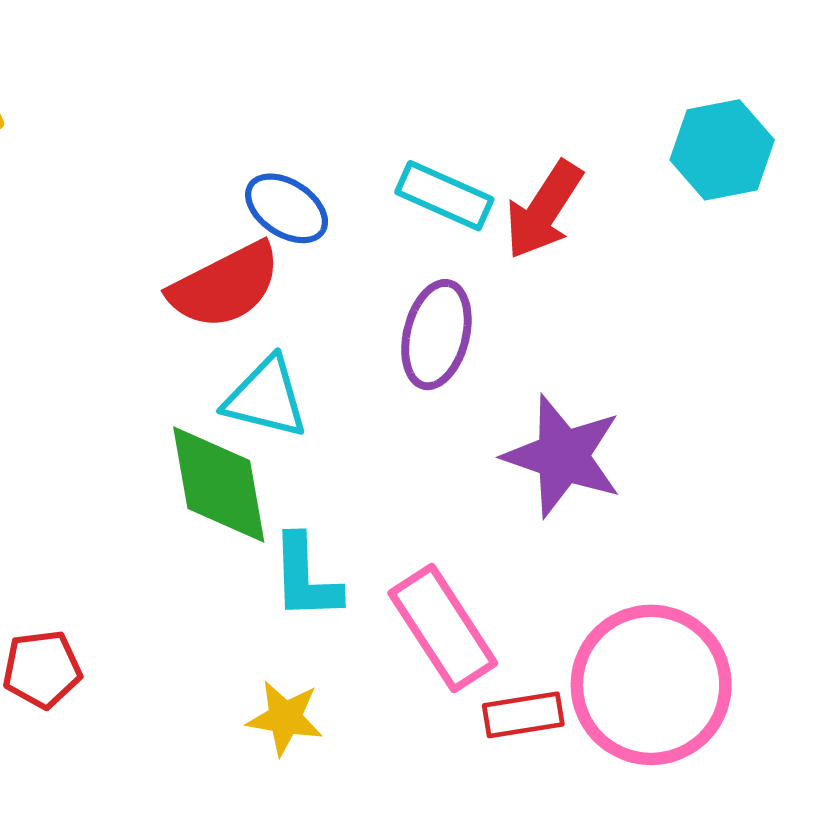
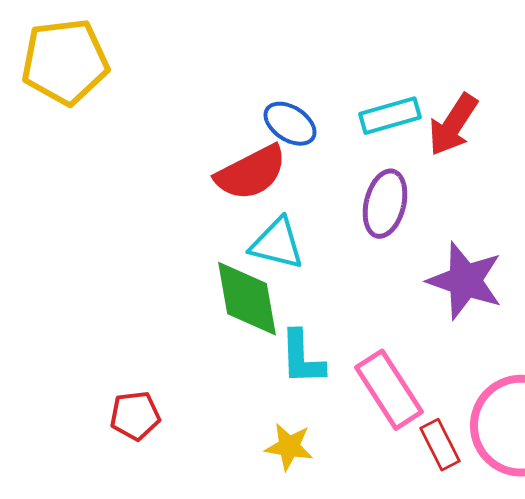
cyan rectangle: (444, 196) -> (390, 116), turned -40
red rectangle: (523, 715) -> (440, 445), turned 72

